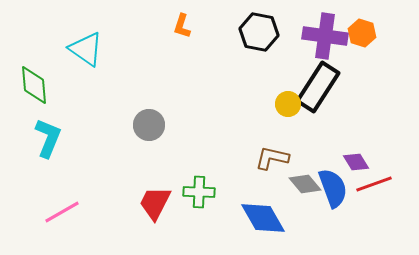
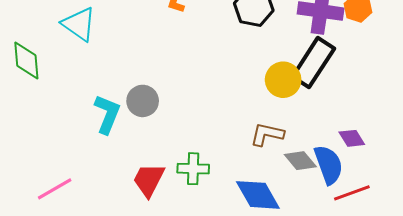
yellow circle: (288, 104) -> (283, 80), size x1.4
cyan L-shape: (48, 138) -> (107, 114), moved
red line: (374, 184) -> (352, 193), moved

